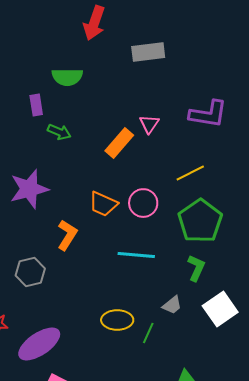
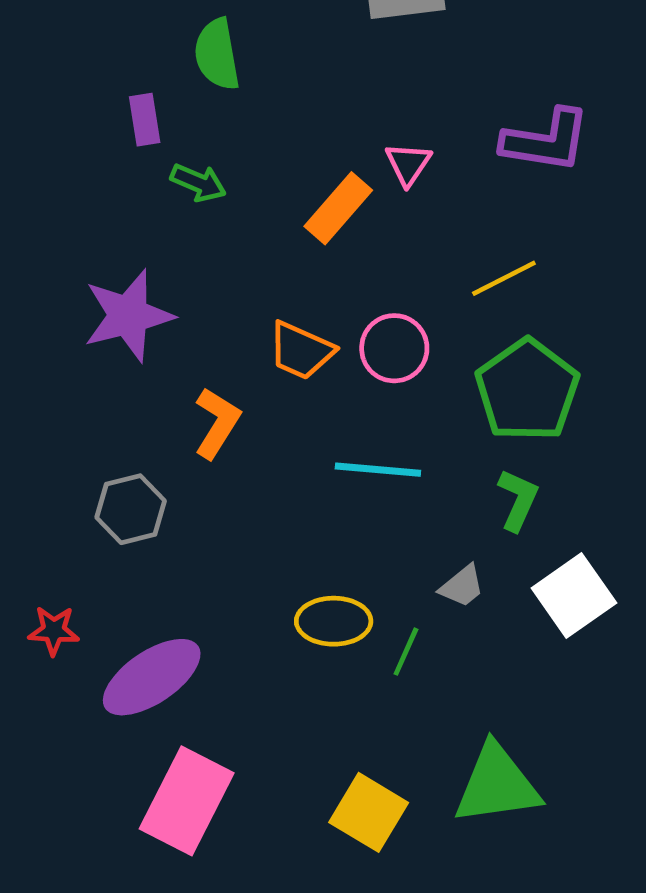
green semicircle: (67, 77) -> (217, 54), turned 80

